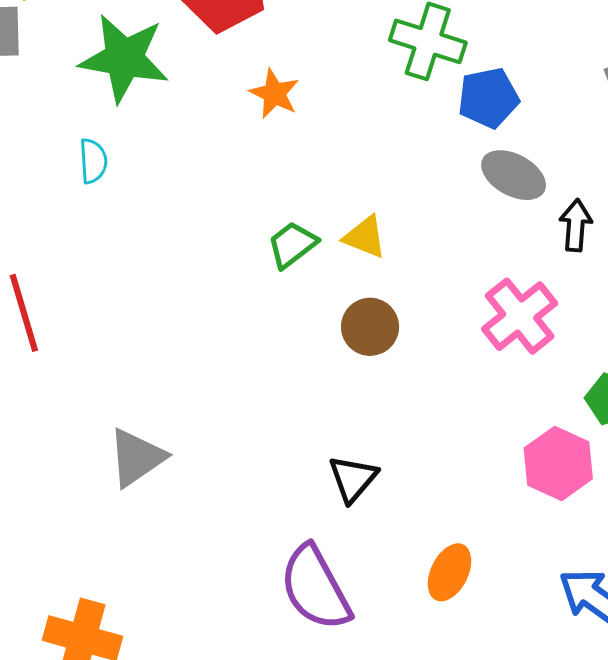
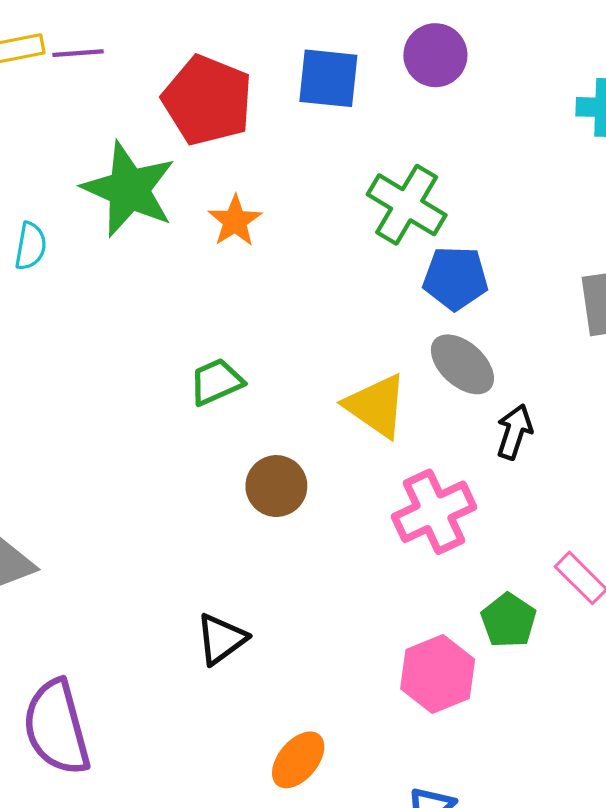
green star: (124, 58) -> (129, 189), moved
yellow triangle: (365, 237) -> (376, 406), moved, size x1.4
purple semicircle: (315, 588) -> (56, 727), moved

